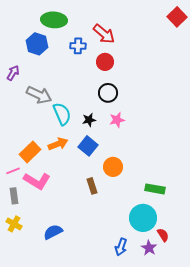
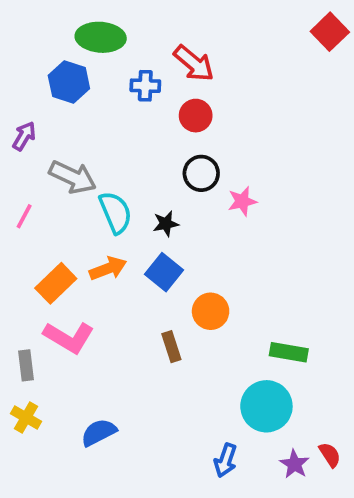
pink star: (117, 120) -> (242, 201), moved
pink line: (13, 171) -> (24, 216), moved, turned -40
red semicircle: (163, 235) -> (330, 455), moved
purple star: (149, 248) -> (294, 464), moved

